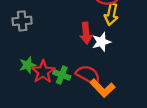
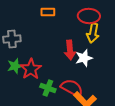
green star: (28, 65) -> (15, 66), moved
red star: (43, 72) -> (31, 69), moved

